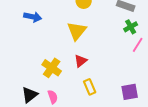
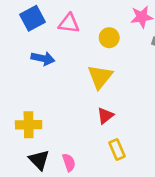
yellow cross: (52, 68) -> (29, 125), moved, turned -36
black triangle: (30, 95) -> (39, 160), turned -36

